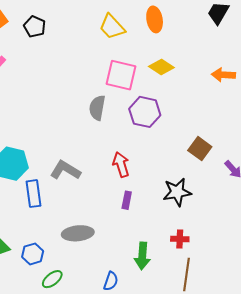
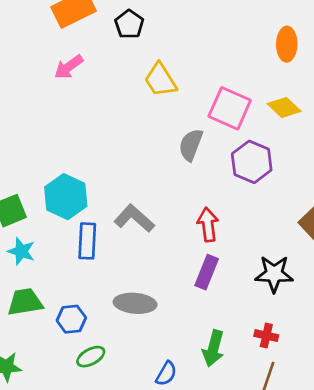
yellow trapezoid: (112, 27) -> (160, 80), moved
purple rectangle: (127, 200) -> (207, 272), size x1.4

